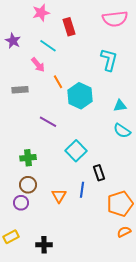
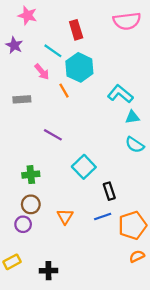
pink star: (41, 13) -> (27, 15), moved, turned 30
cyan L-shape: (109, 60) -> (120, 94), moved, turned -65
cyan hexagon: (80, 96) -> (79, 67), moved
blue line: (82, 190) -> (103, 217), moved, turned 63

